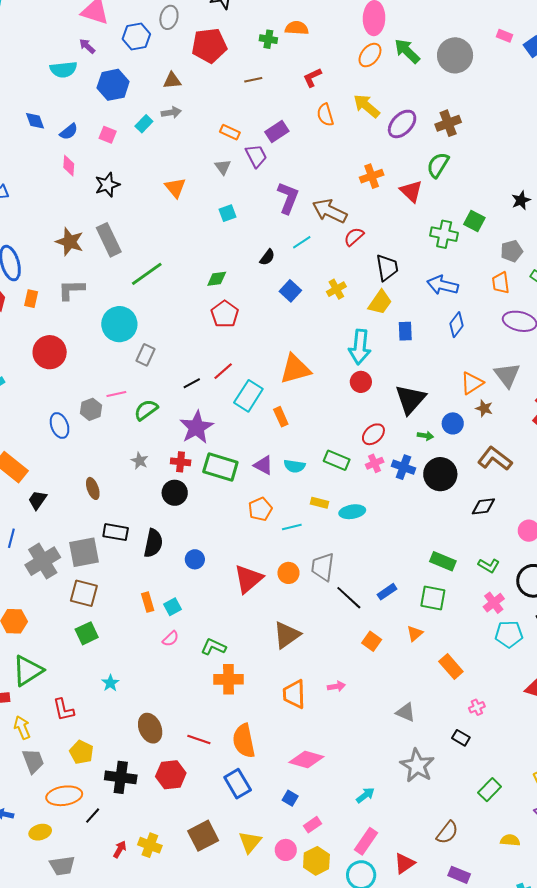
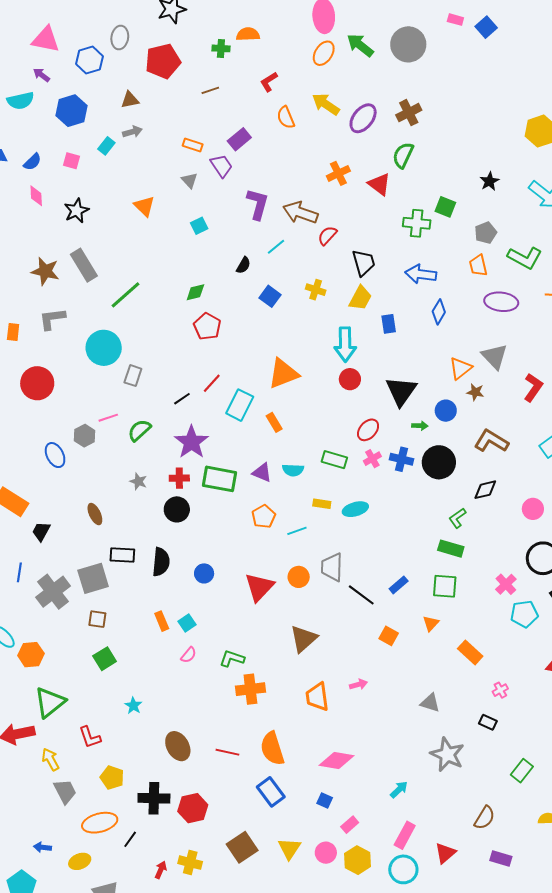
yellow cross: (336, 289) -> (316, 290), turned -36
green L-shape: (489, 566) -> (457, 518), moved, turned 120
brown square: (84, 593) -> (97, 619), size x0.7
red hexagon: (171, 775) -> (193, 808), moved

